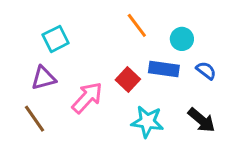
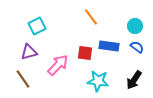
cyan circle: (182, 39) -> (135, 26), moved
red square: (128, 80) -> (85, 53), turned -35
black arrow: (201, 120) -> (134, 80), turned 84

